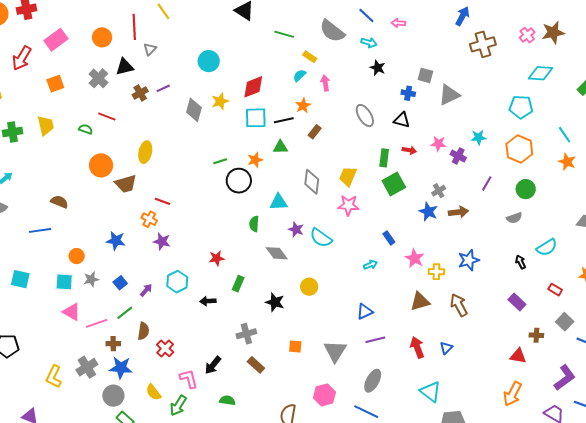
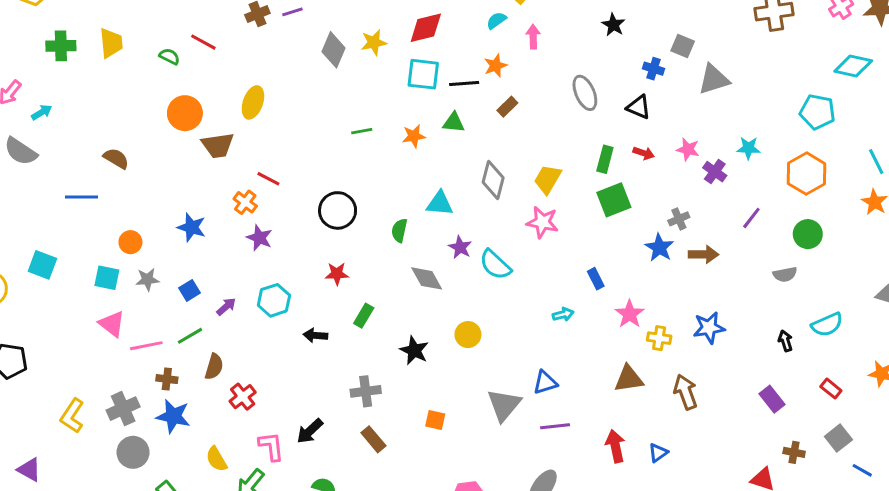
black circle: (239, 181) -> (338, 210), moved
gray triangle: (335, 351) -> (504, 405), moved
gray circle: (113, 396) -> (133, 452), moved

